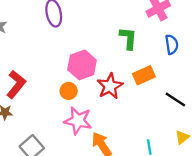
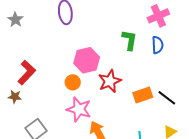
blue semicircle: (172, 45) -> (158, 45), moved
orange rectangle: (144, 75) -> (143, 95), moved

